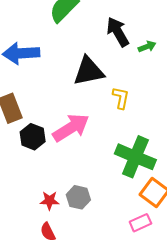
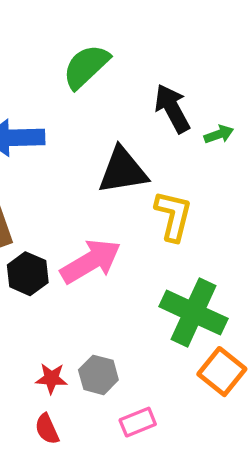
yellow L-shape: (121, 98) -> (173, 216), size x1.4
pink rectangle: (140, 223) -> (138, 422), moved

